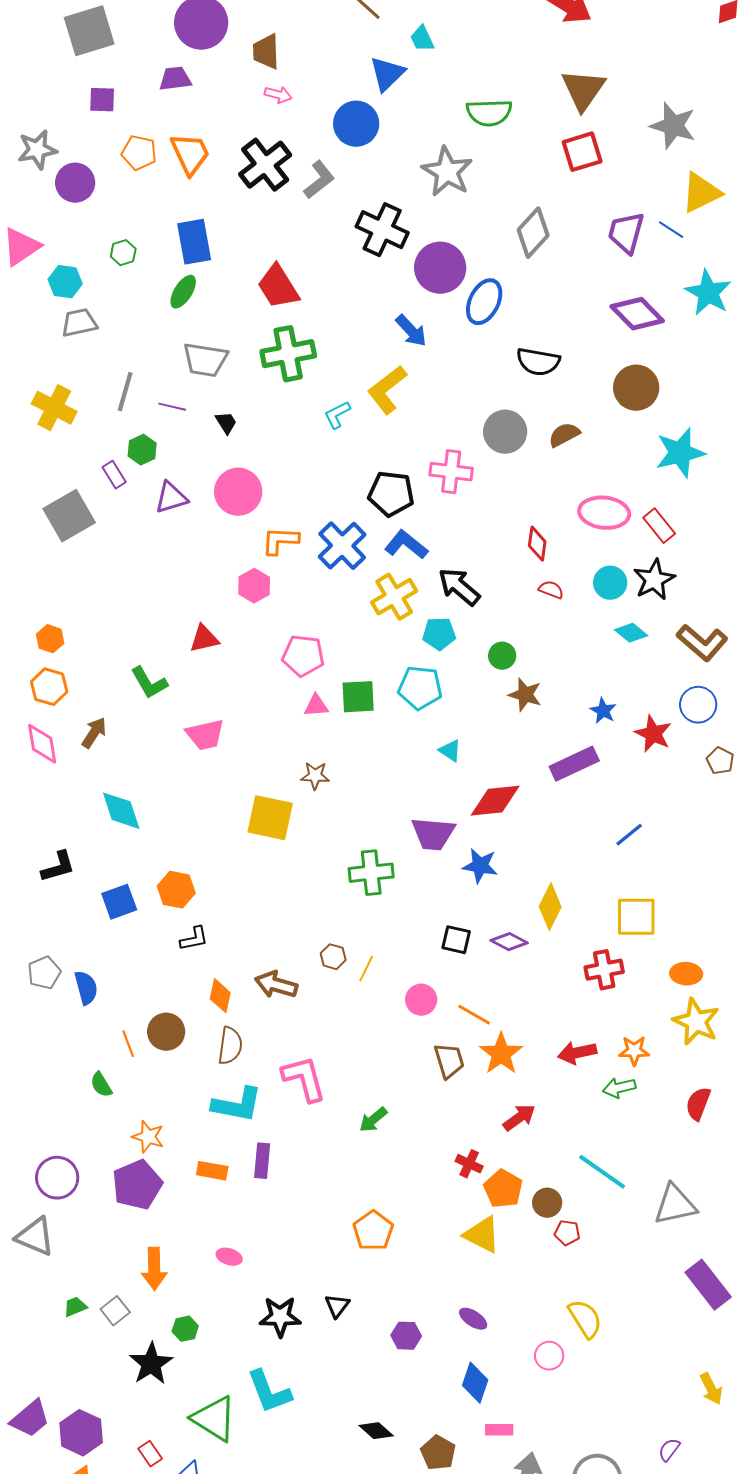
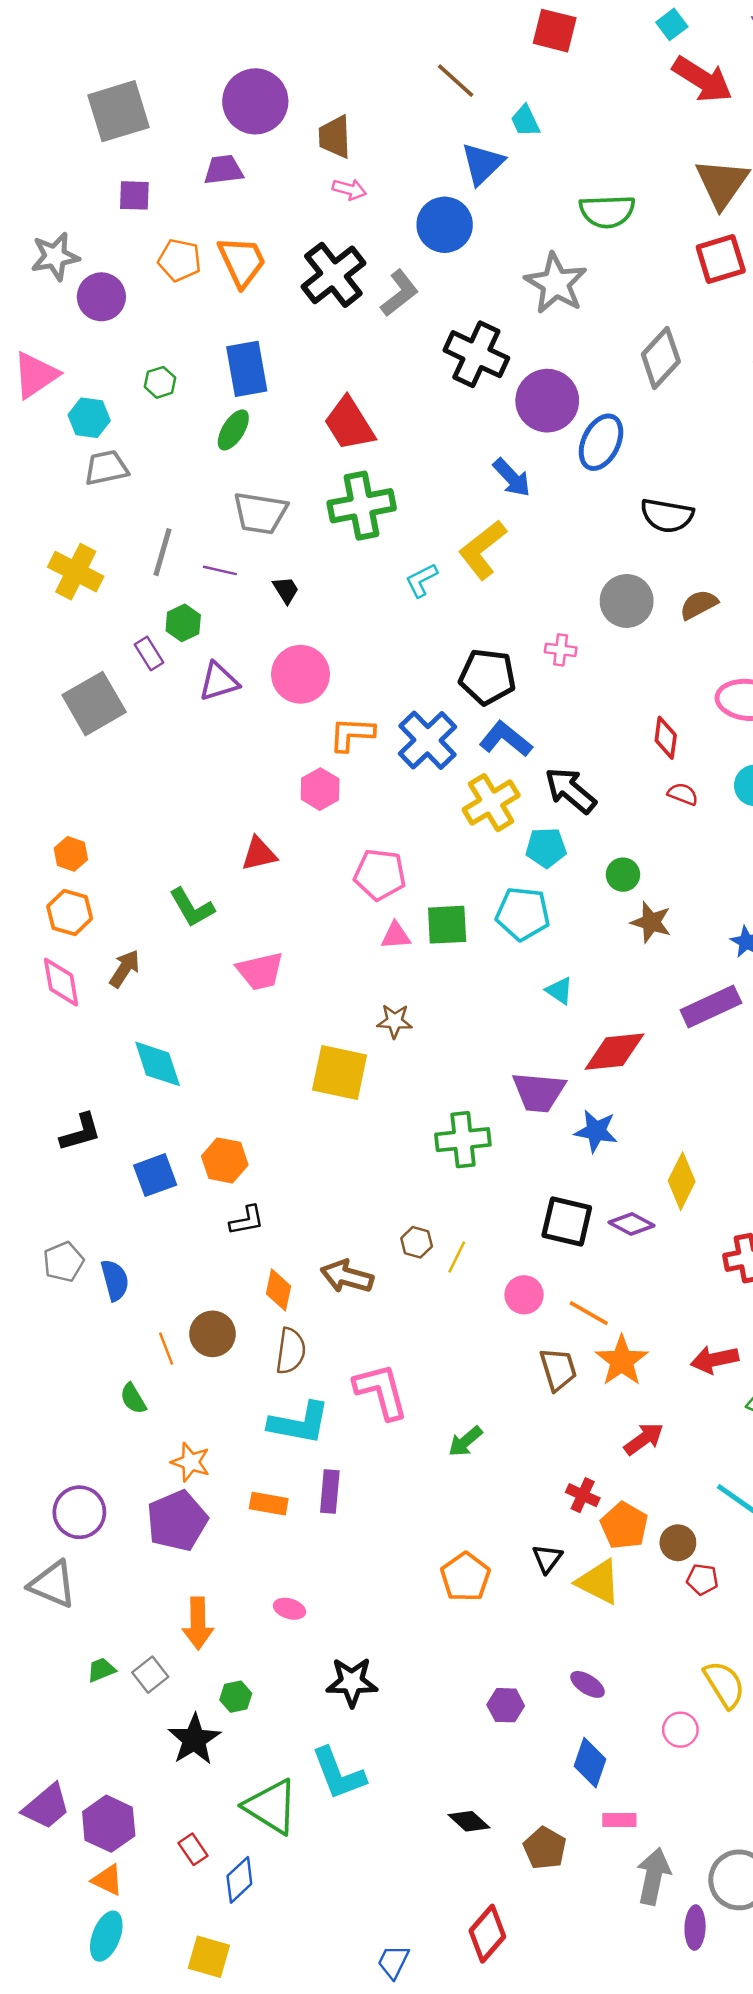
pink cross: (451, 472) -> (561, 650), size x0.6
black square: (456, 940) -> (567, 1221), size x1.4
black triangle: (337, 1306) -> (547, 1559), moved

